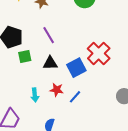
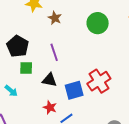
cyan arrow: (35, 95) -> (11, 91), moved, turned -56

